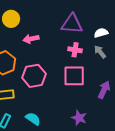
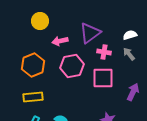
purple triangle: (72, 24) -> (90, 33), moved, turned -40
pink hexagon: (34, 76) -> (72, 66), moved

